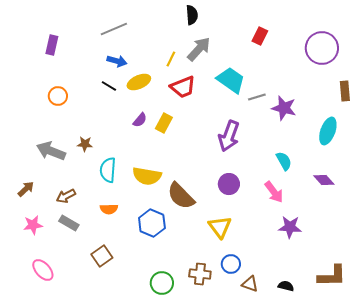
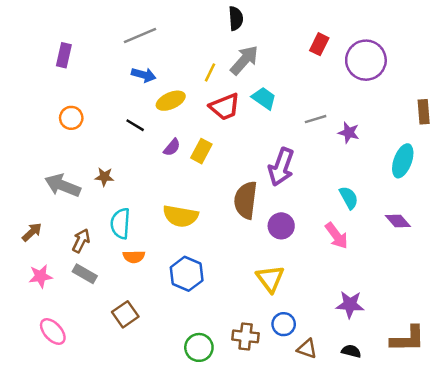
purple circle: (322, 48) -> (366, 60), moved
cyan trapezoid: (231, 80) -> (264, 98), moved, size x0.7
black line: (109, 86) -> (135, 125), moved
purple star: (284, 108) -> (349, 133), size x0.7
cyan semicircle: (108, 170) -> (120, 223), moved
brown arrow: (66, 196) -> (81, 241), turned 144
brown semicircle: (181, 196) -> (246, 200), moved, turned 52
purple star: (290, 227) -> (350, 304), moved

